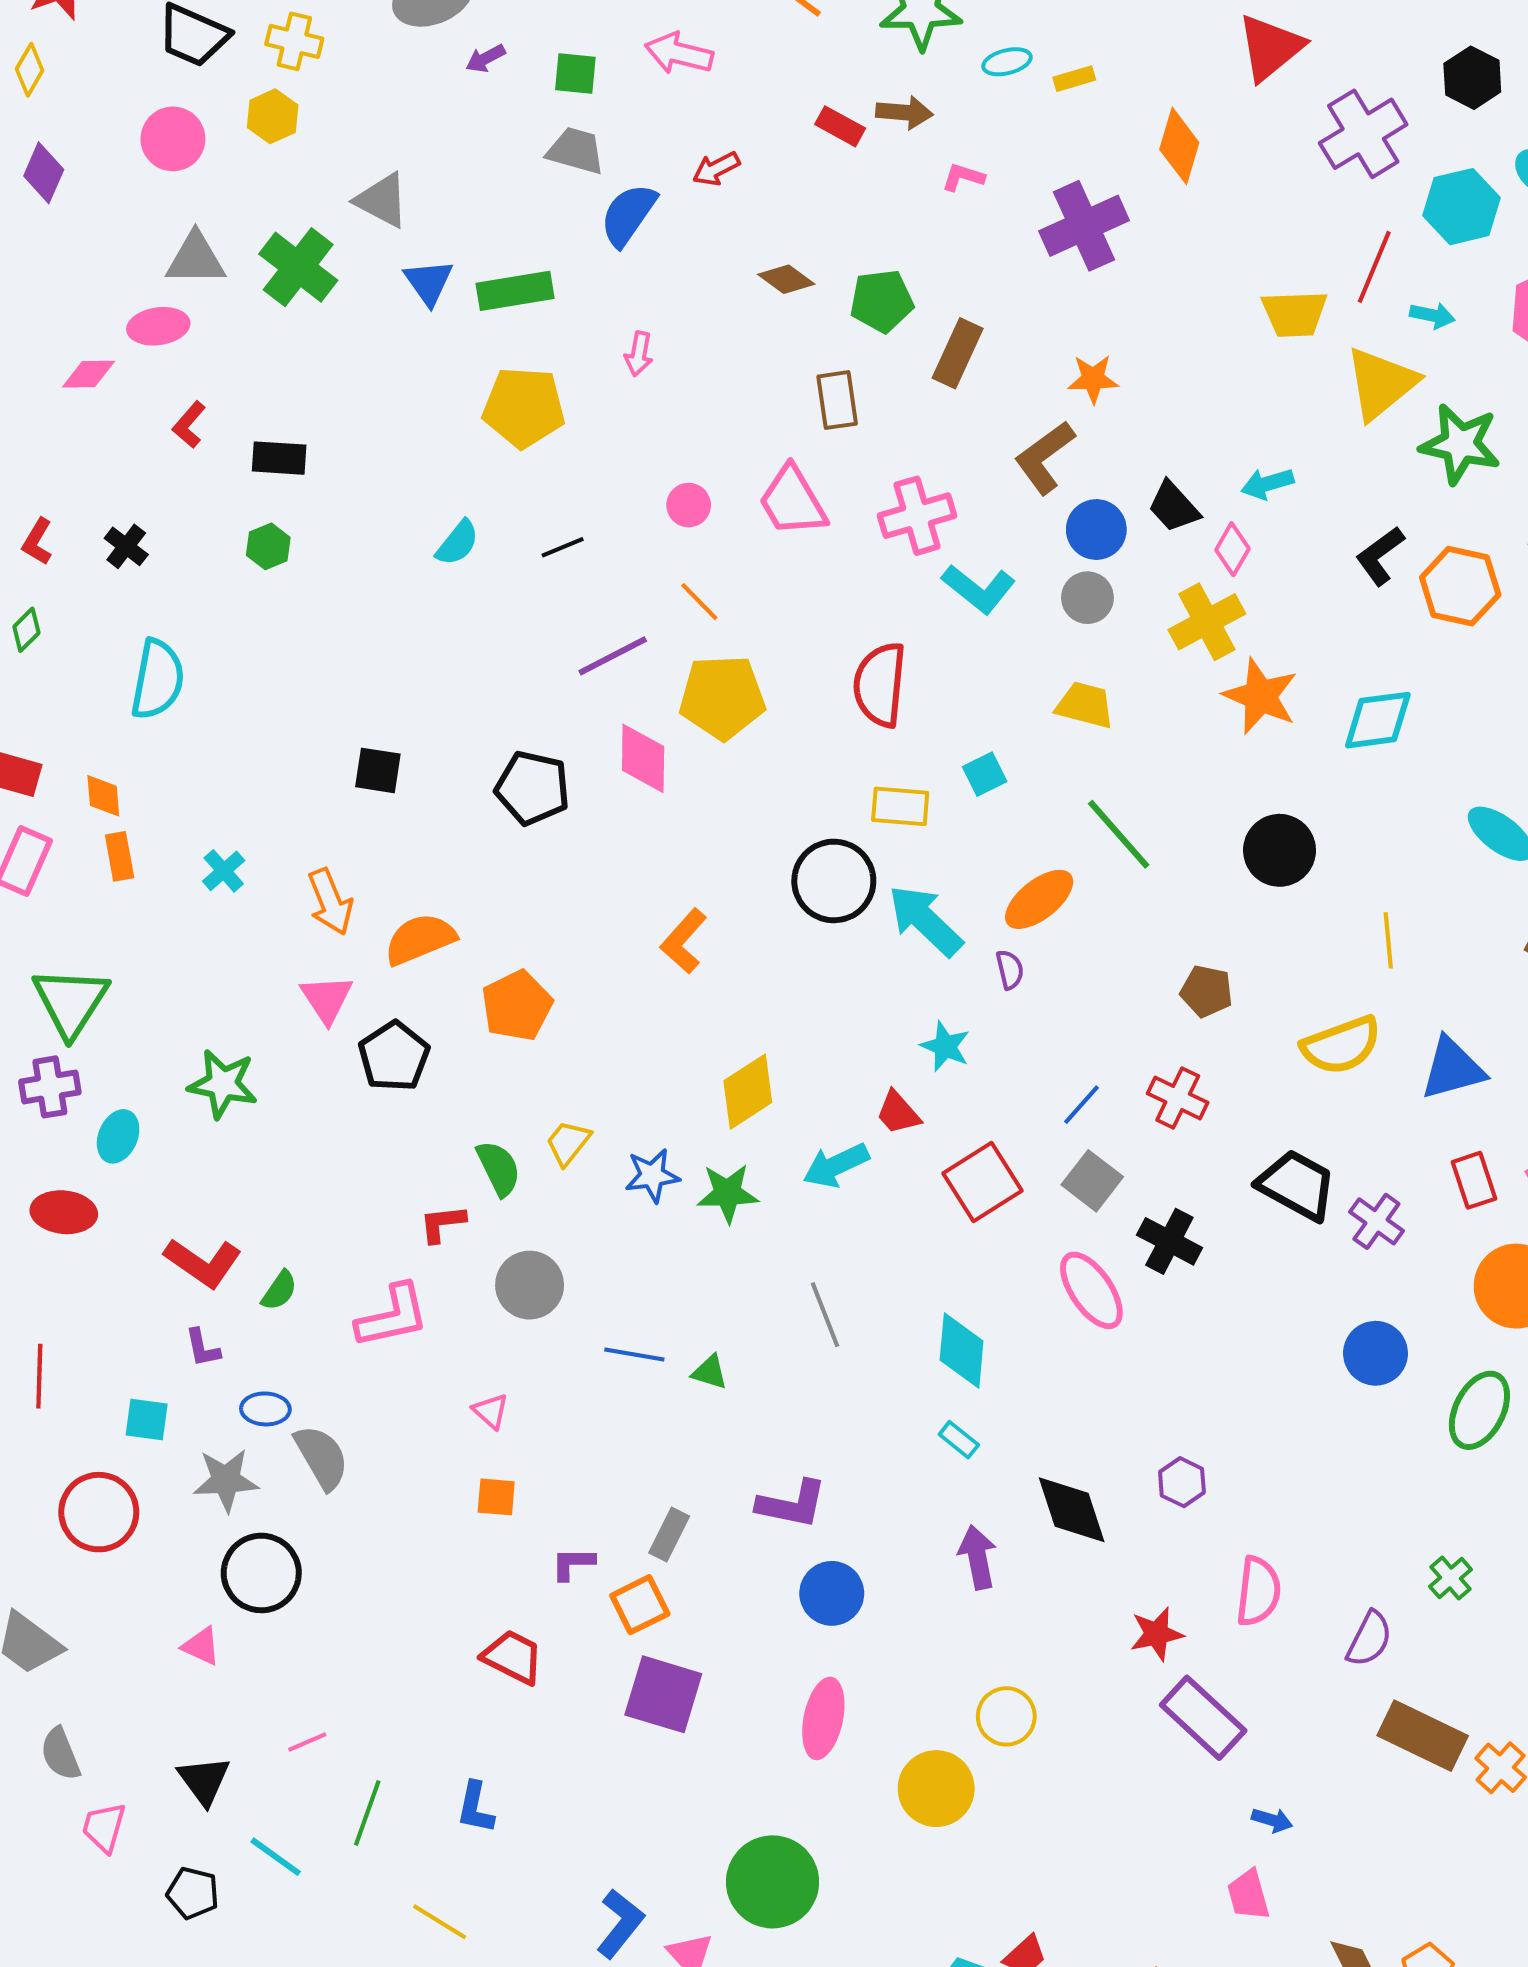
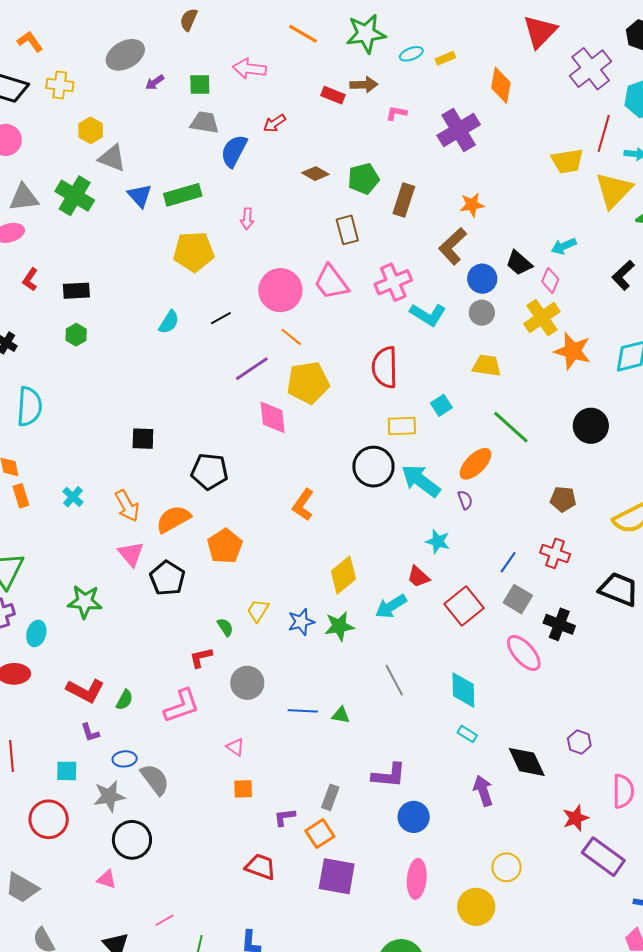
yellow hexagon: (273, 116) -> (91, 130), moved
pink circle: (689, 505) -> (280, 290), size x2.0
black pentagon: (532, 788) -> (210, 471), moved
green semicircle: (499, 1168) -> (225, 627), size x0.7

